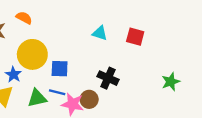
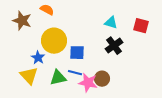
black cross: (108, 78) -> (114, 46), moved, turned 30

